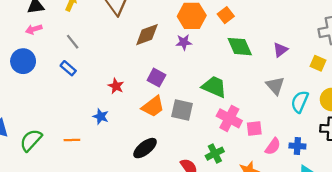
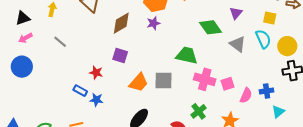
green diamond: (240, 47) -> (210, 27), moved
blue rectangle: (68, 68) -> (80, 91), moved
purple square: (156, 78) -> (120, 56), moved
red star: (116, 86) -> (96, 73), moved
cyan semicircle: (300, 102) -> (263, 39), moved, turned 144

